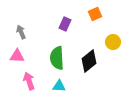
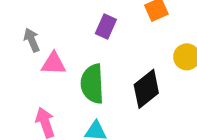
pink triangle: (17, 56) -> (54, 64), moved

